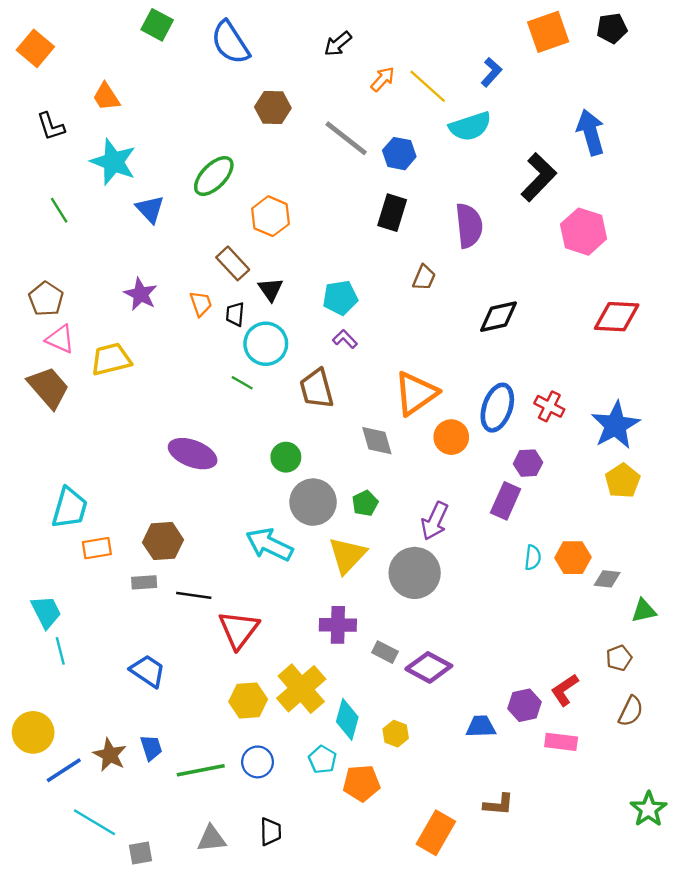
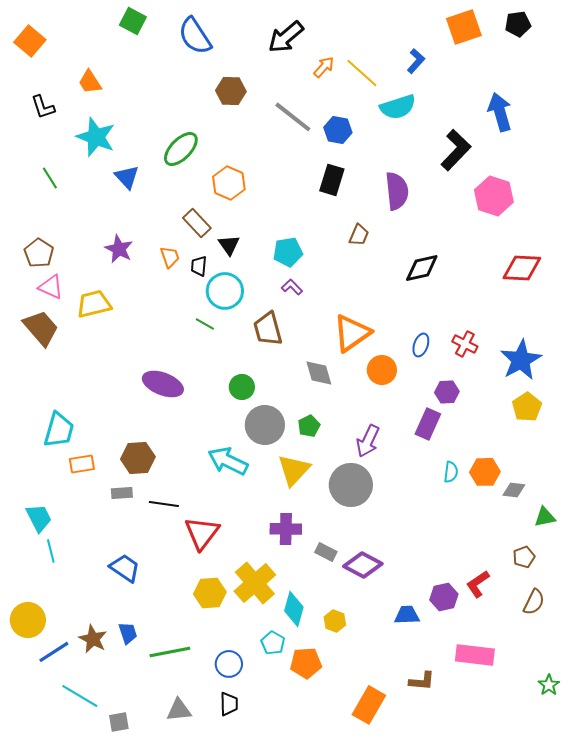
black arrow: (338, 44) -> (286, 37), size x1.5
blue ellipse: (497, 408) -> (421, 345), size x0.6
pink rectangle: (561, 742) -> (475, 655), moved, size x1.4
blue circle: (258, 762) -> (229, 664), moved
green star: (649, 809) -> (549, 685), size x0.7

